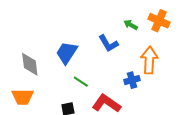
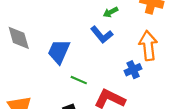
green arrow: (131, 25) -> (110, 12), moved, turned -48
gray diamond: (30, 64) -> (19, 38), moved

